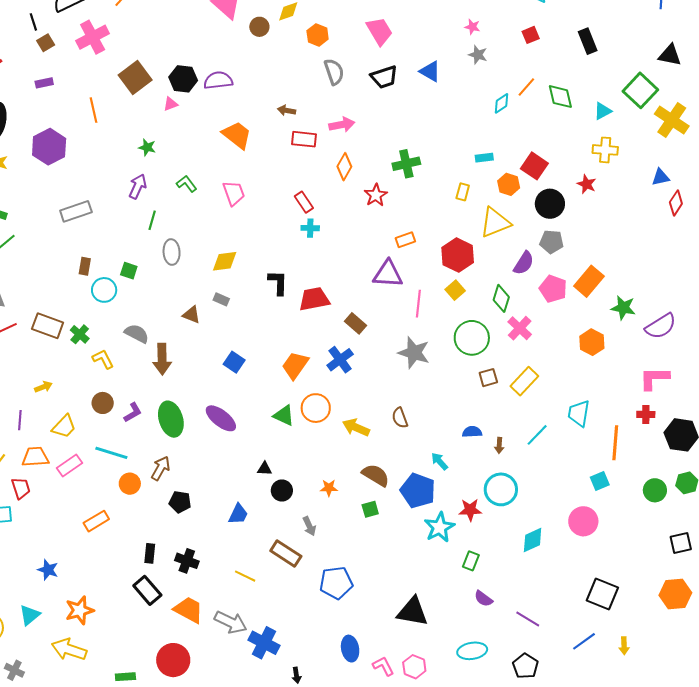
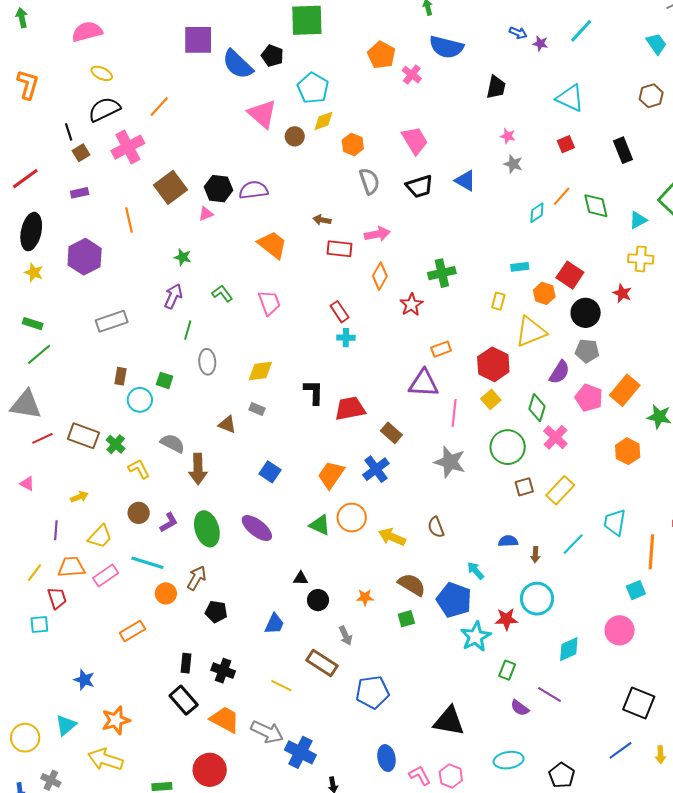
purple line: (528, 619) -> (550, 694), moved

